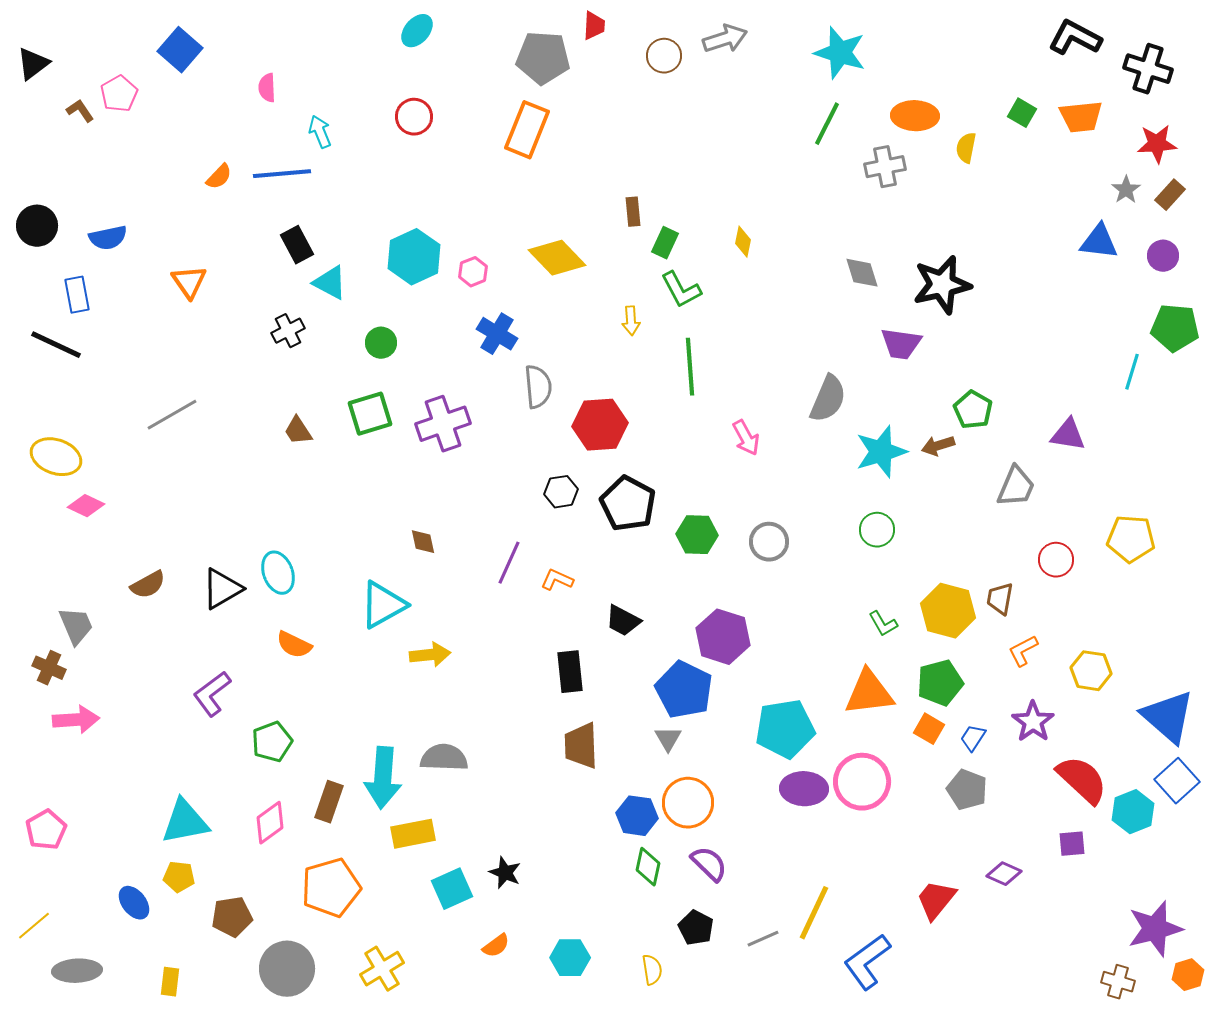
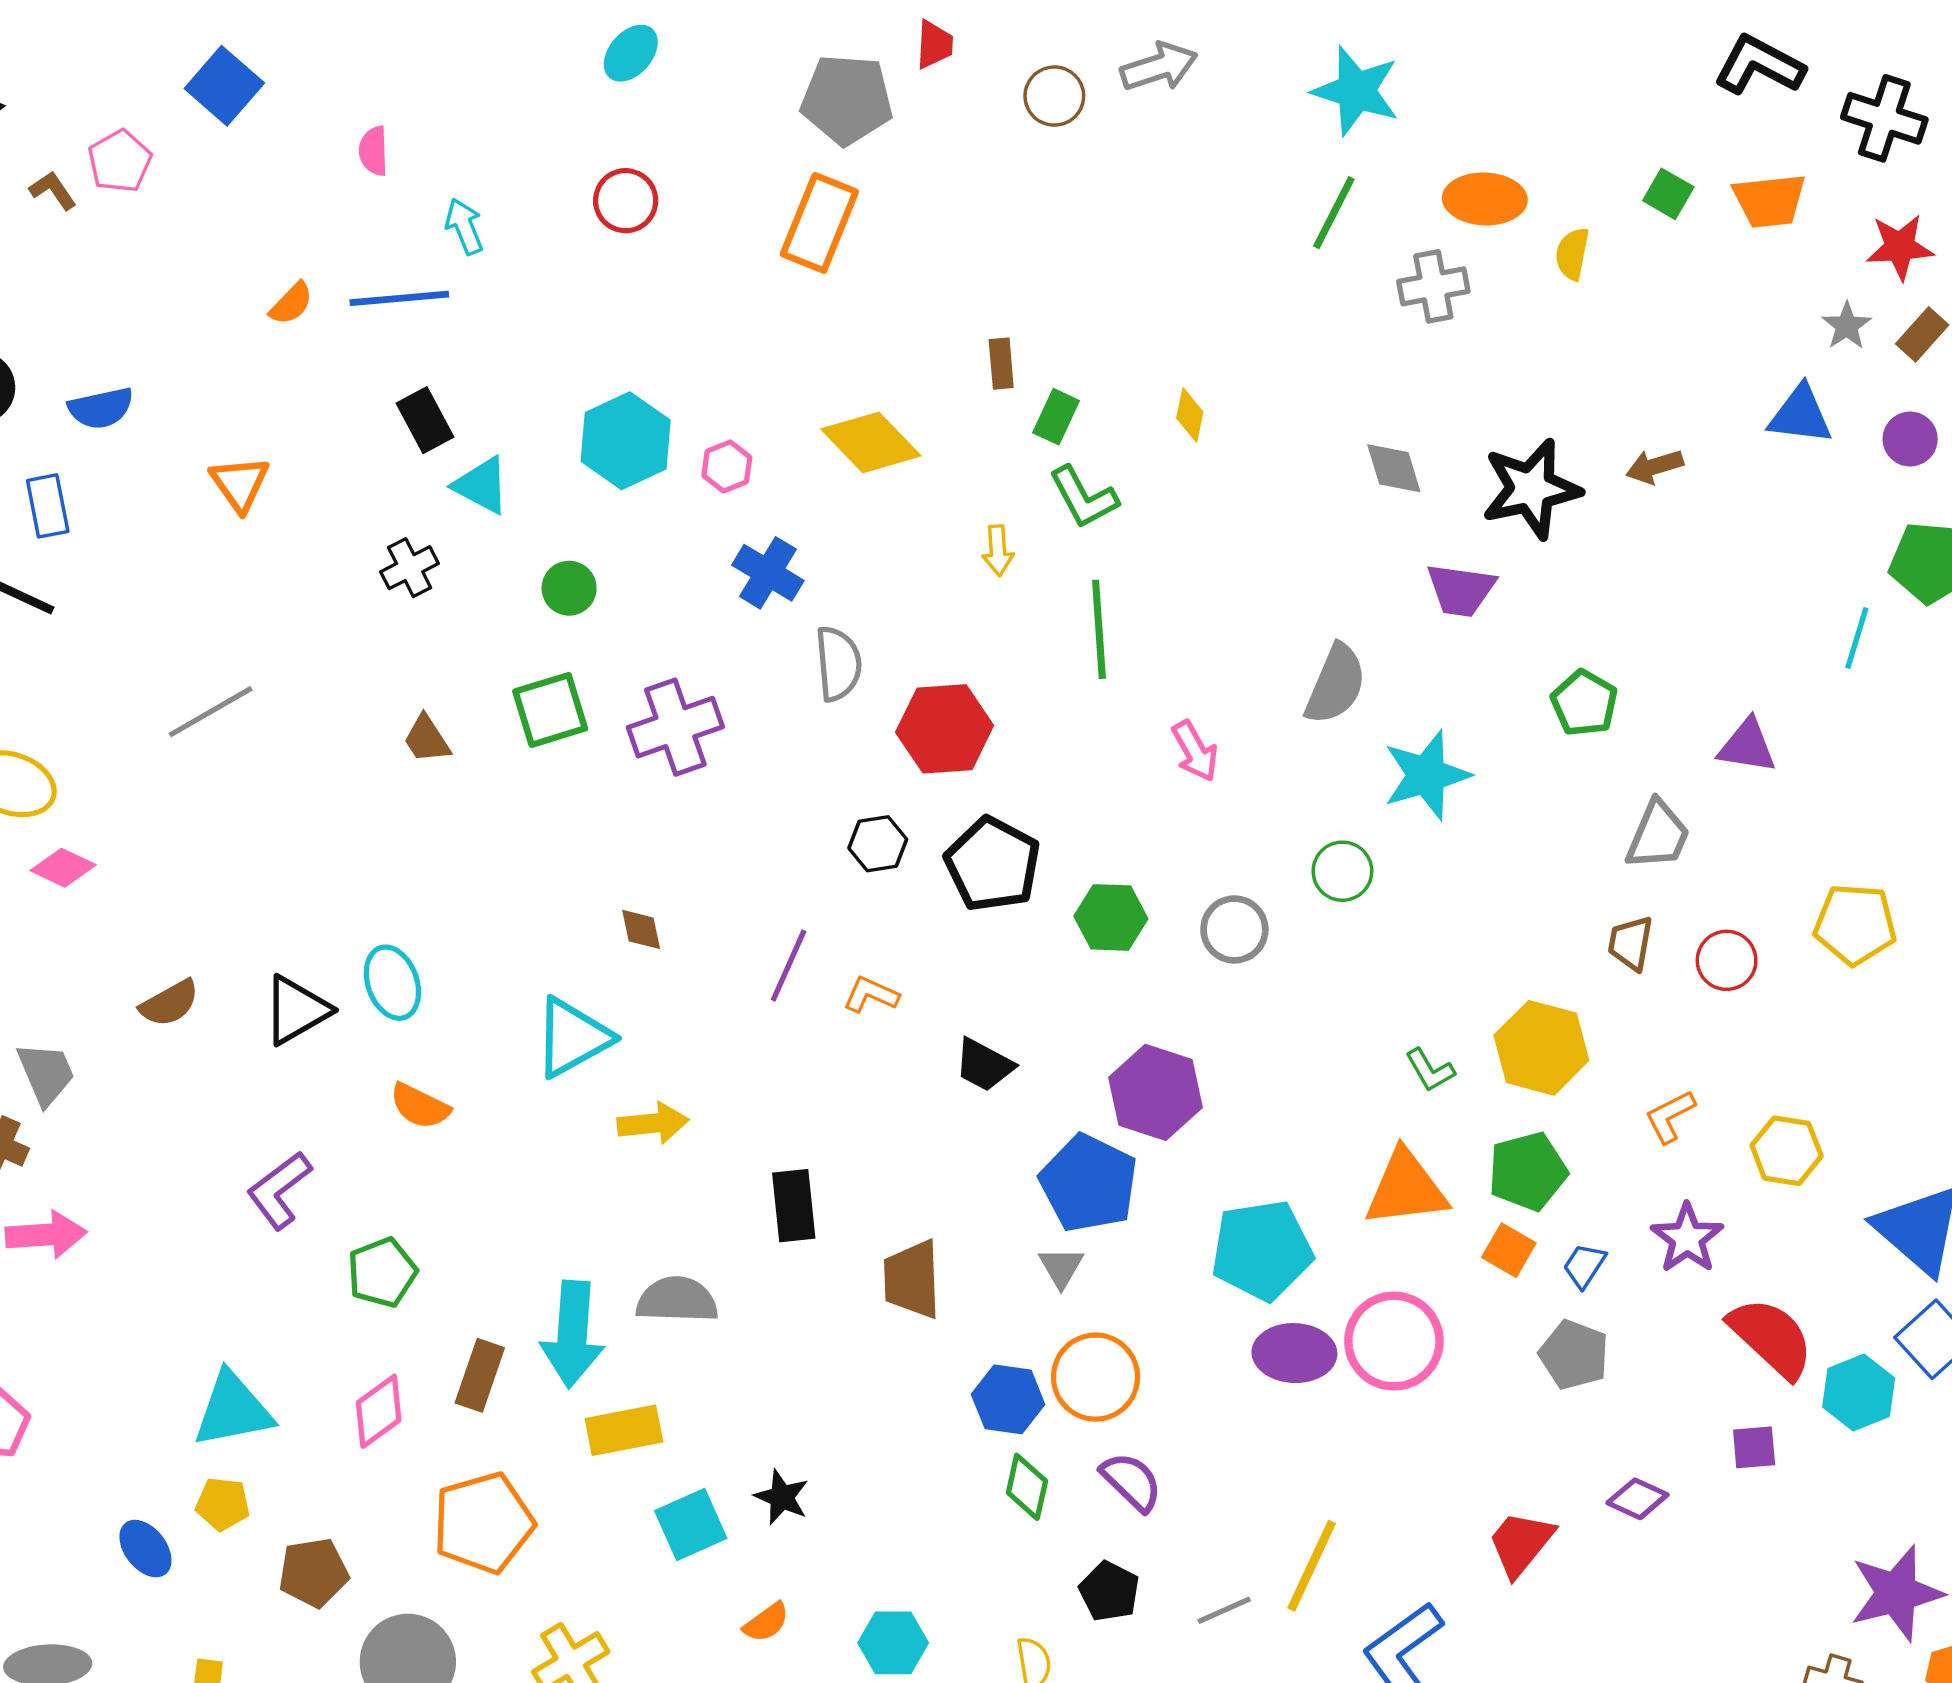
brown arrow: (938, 446) -> (1655, 466), moved
green circle: (877, 530) -> (1342, 871), moved
brown trapezoid: (1000, 599) -> (1631, 943), moved
black rectangle: (570, 672) -> (794, 1206), moved

